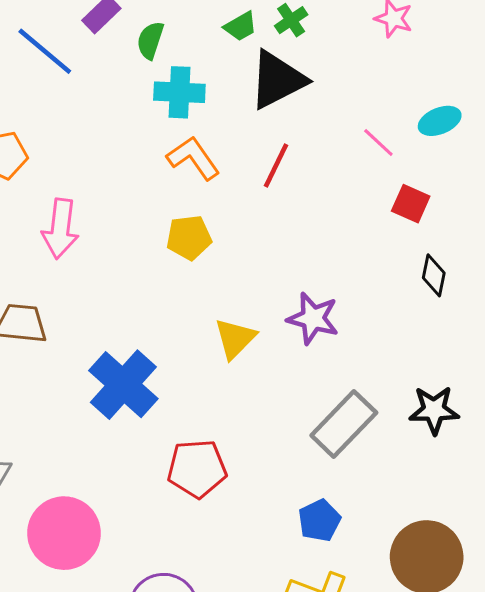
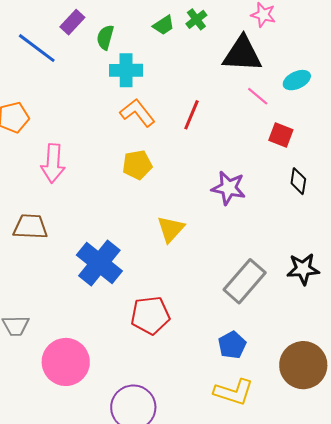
black triangle: (277, 80) -> (242, 54), moved, turned 33
purple star: (313, 318) -> (229, 188), moved

